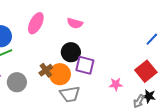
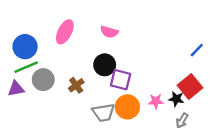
orange circle: (60, 74) -> (127, 107), moved
gray circle: (17, 82) -> (43, 80), moved
black star: (149, 96) -> (176, 99), moved

